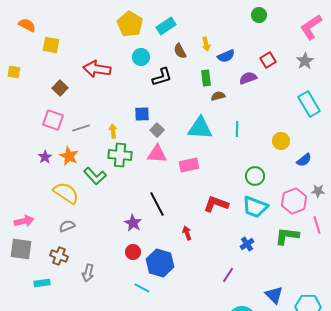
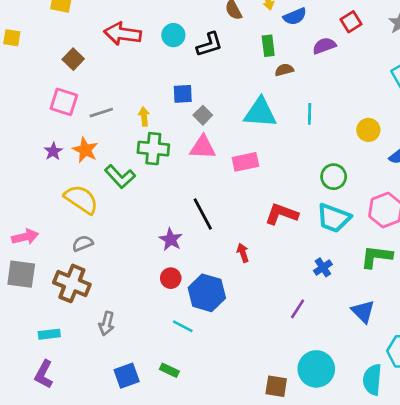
cyan circle: (141, 57) -> (173, 35), moved
brown cross: (59, 256) -> (72, 283), size x1.5
gray arrow: (88, 273) -> (107, 324), moved
cyan rectangle: (42, 283) -> (49, 334), moved
blue triangle: (274, 295) -> (363, 312), moved

